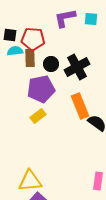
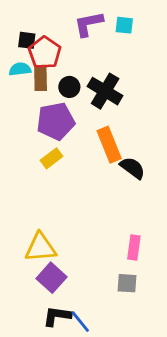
black square: (10, 35) -> (27, 40), moved
red pentagon: (33, 39) -> (45, 53), turned 30
black cross: (77, 67) -> (105, 91), turned -30

